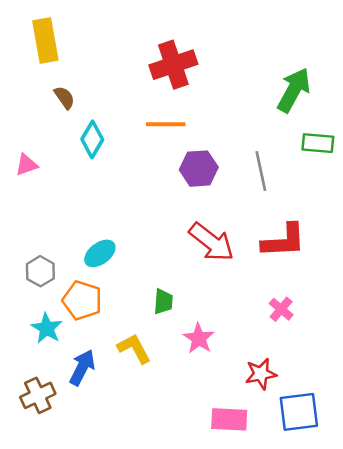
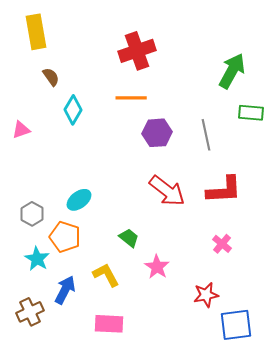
green trapezoid: (163, 302) -> (129, 238), turned -55
pink rectangle: (229, 419) -> (109, 324), moved

